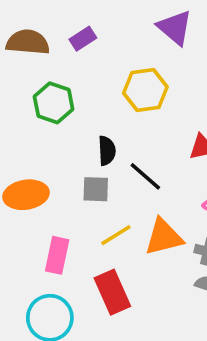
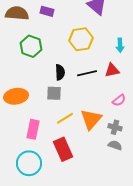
purple rectangle: (83, 39) -> (47, 11), turned 48
black line: (145, 176) -> (87, 73), moved, turned -54
orange triangle: (164, 237) -> (91, 119), turned -35

